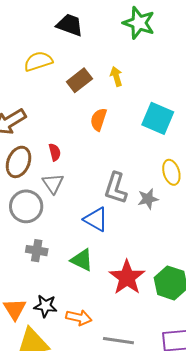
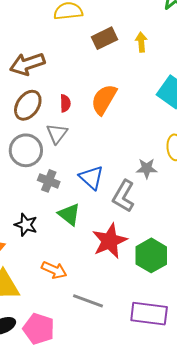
orange semicircle: (99, 120) -> (104, 99), moved, size x1.4
gray L-shape: (116, 188) -> (124, 196), moved
gray cross: (37, 251) -> (49, 181), moved
black star: (45, 306) -> (26, 225), moved

